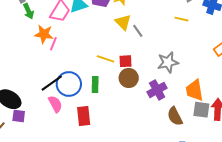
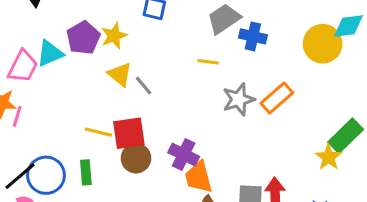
red square: (125, 61) -> (129, 133), size x1.6
gray star: (168, 62) -> (239, 99), moved
purple cross: (157, 90) -> (184, 154), moved, turned -30
orange trapezoid: (195, 90) -> (199, 177), moved

